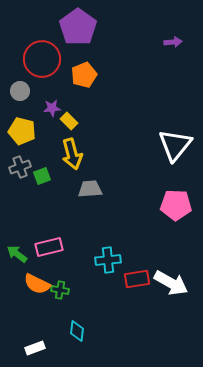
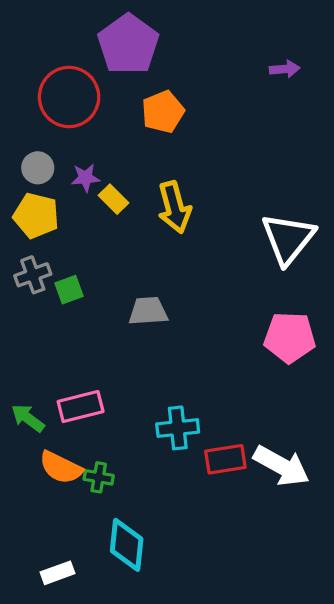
orange pentagon: (84, 75) -> (163, 112), moved
gray circle: (20, 91) -> (38, 168), moved
yellow arrow: (72, 154) -> (174, 207), moved
cyan diamond: (77, 331) -> (127, 545), size x1.5

